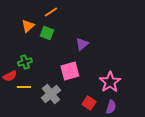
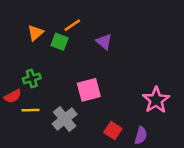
orange line: (51, 12) -> (72, 25), moved
purple triangle: (82, 44) -> (104, 42), moved, turned -40
pink star: (110, 82) -> (156, 100), moved

